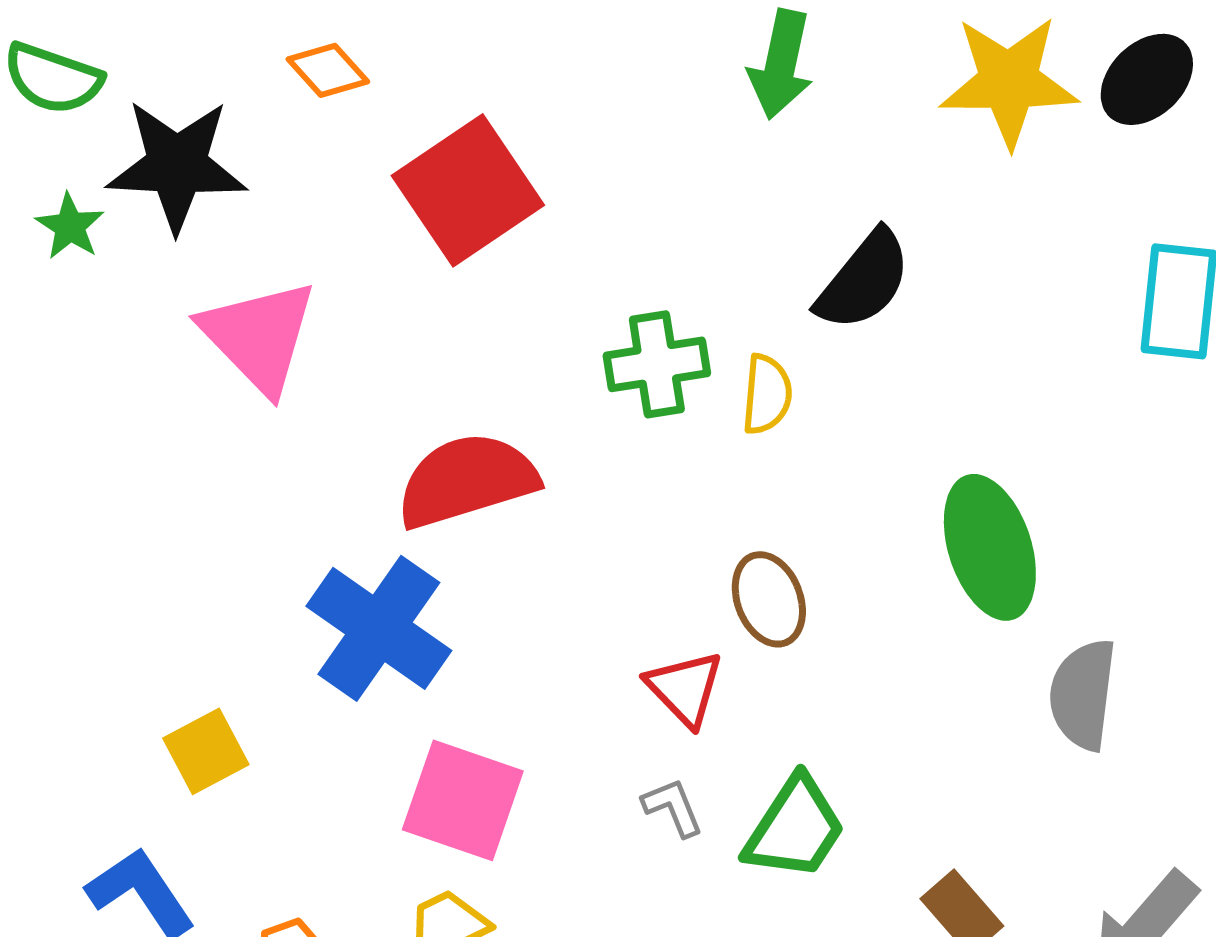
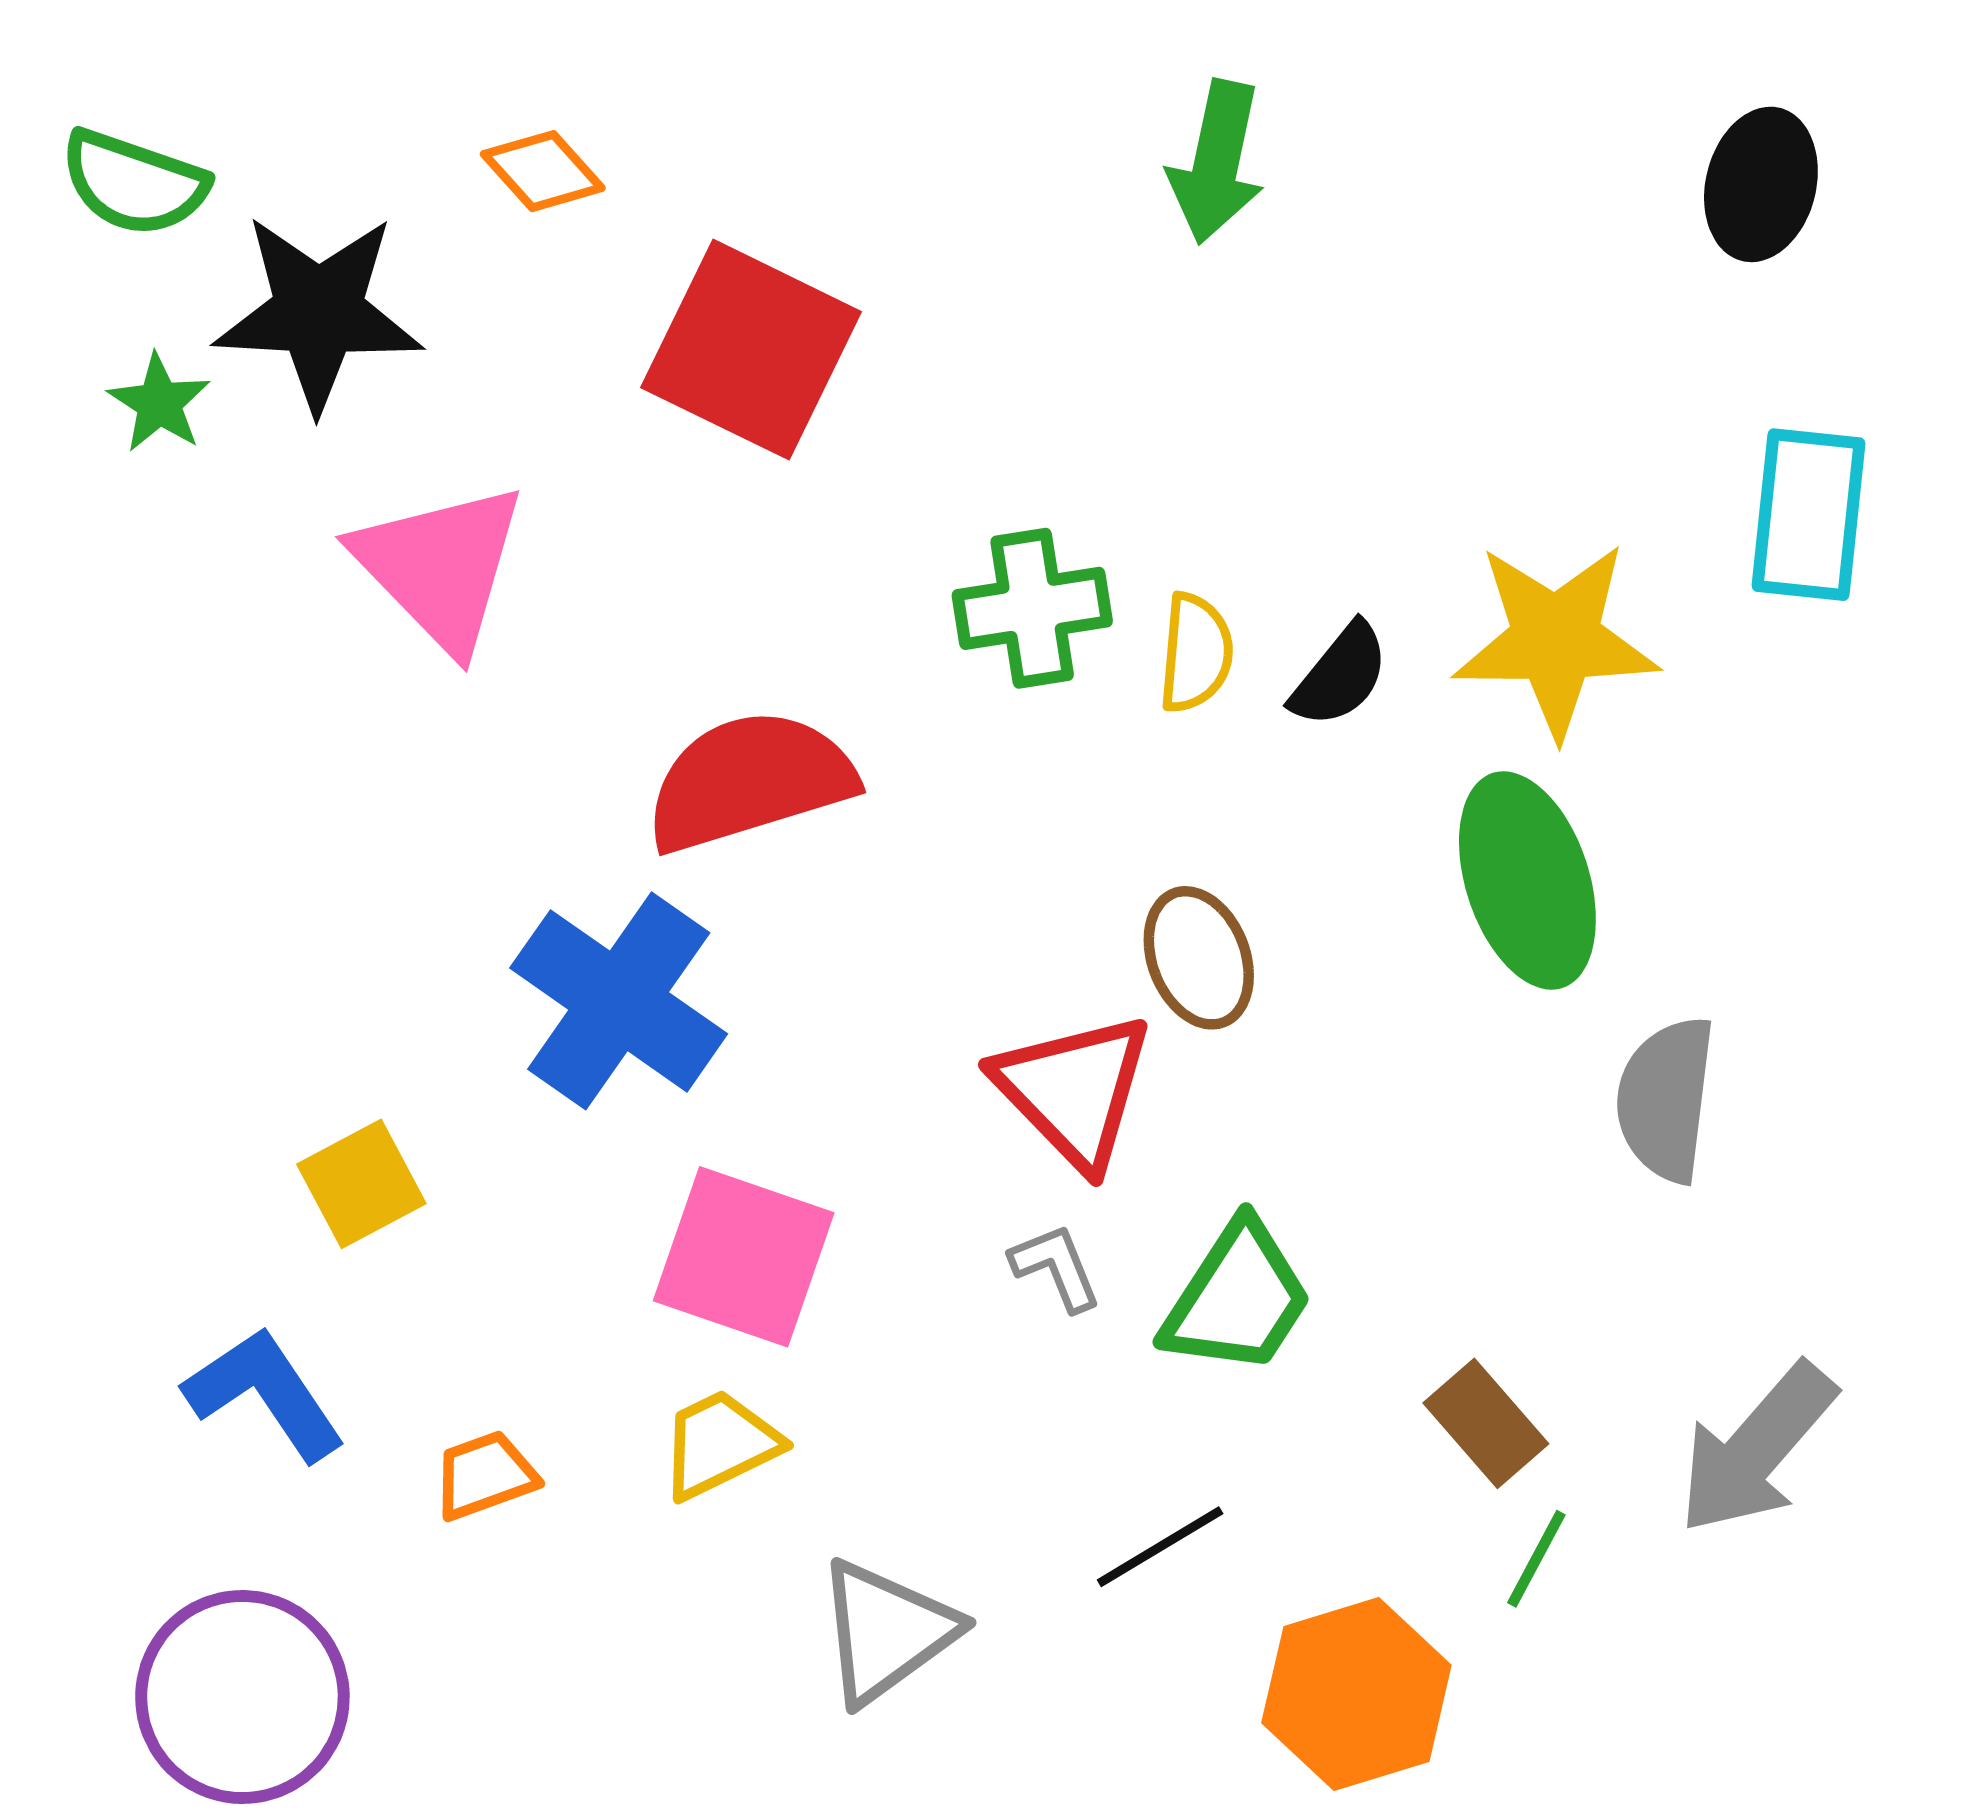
black ellipse: (1147, 79) -> (1761, 184), turned -32
yellow star: (1009, 81) -> (1556, 640), moved
red square: (468, 190) -> (751, 350), turned -30
black semicircle: (864, 280) -> (1340, 675), moved, size x0.7
red triangle: (685, 688) -> (1074, 1090), size x1.4

